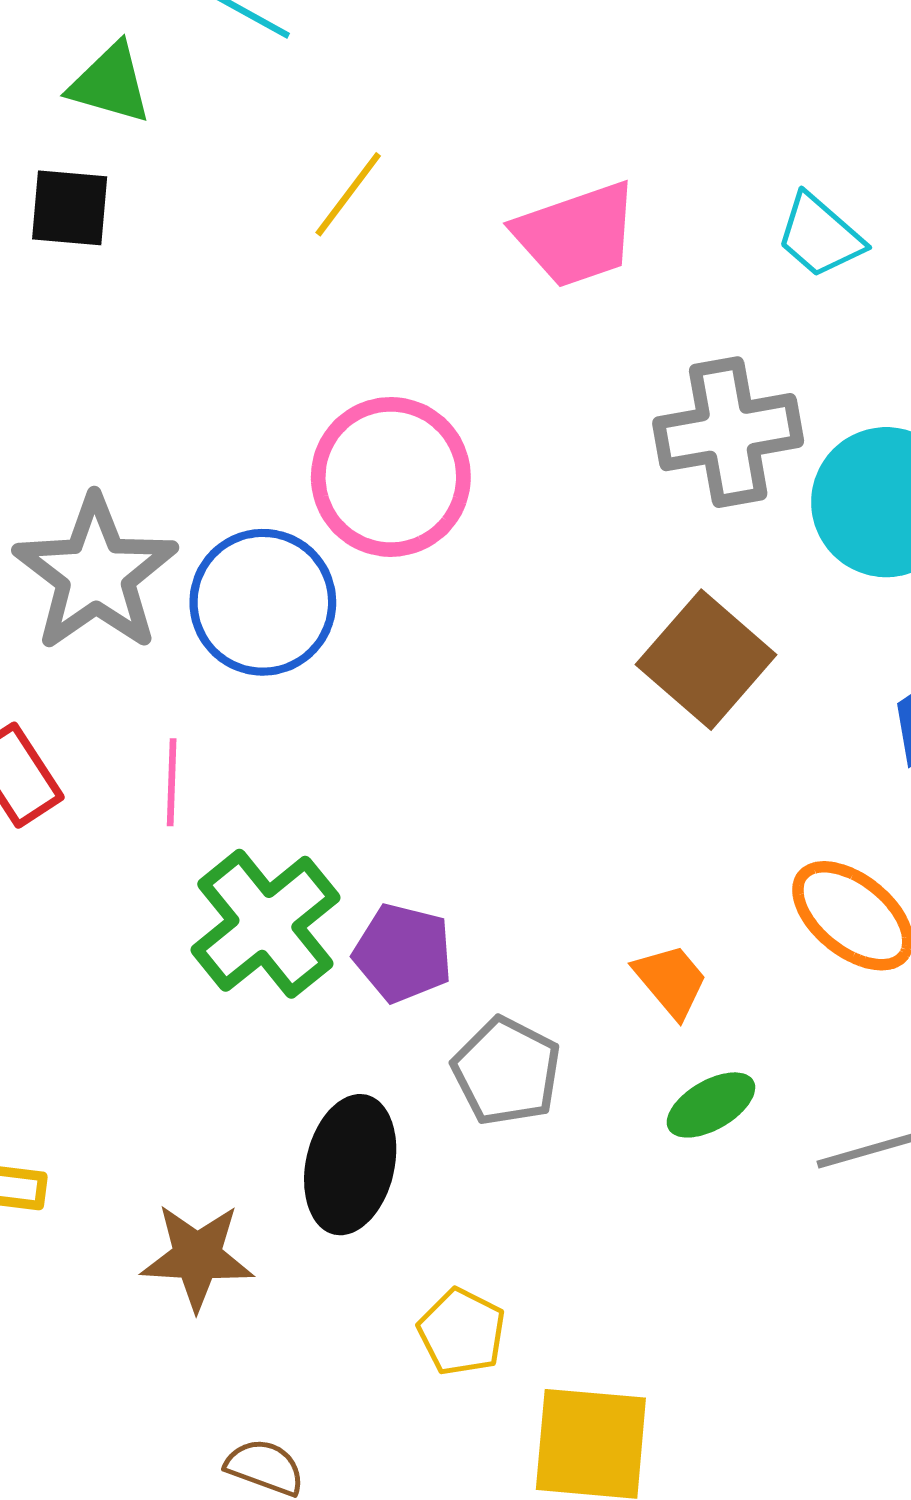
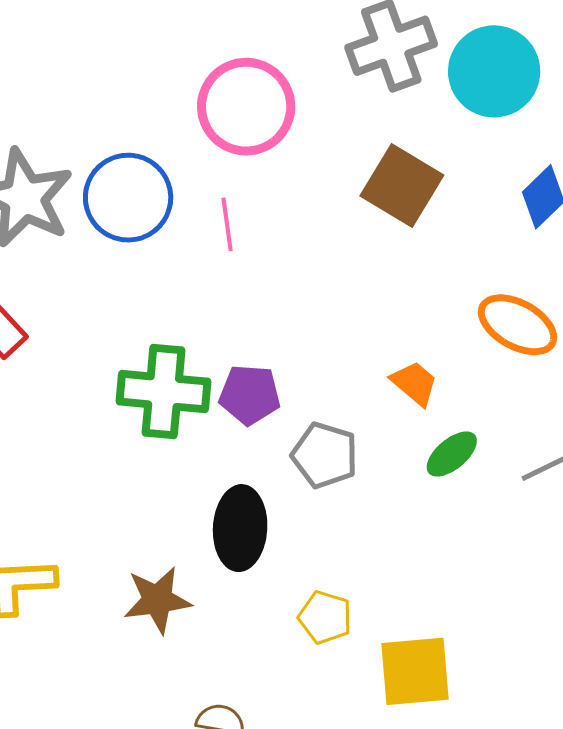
pink circle: (391, 477) -> (246, 107), moved
pink line: (172, 782) -> (227, 224), moved
green cross: (265, 924) -> (164, 392), turned -36

